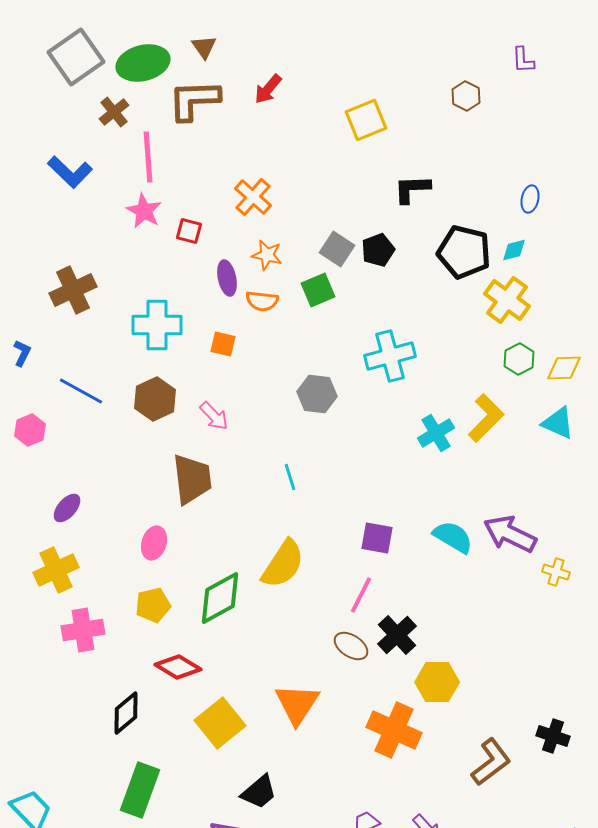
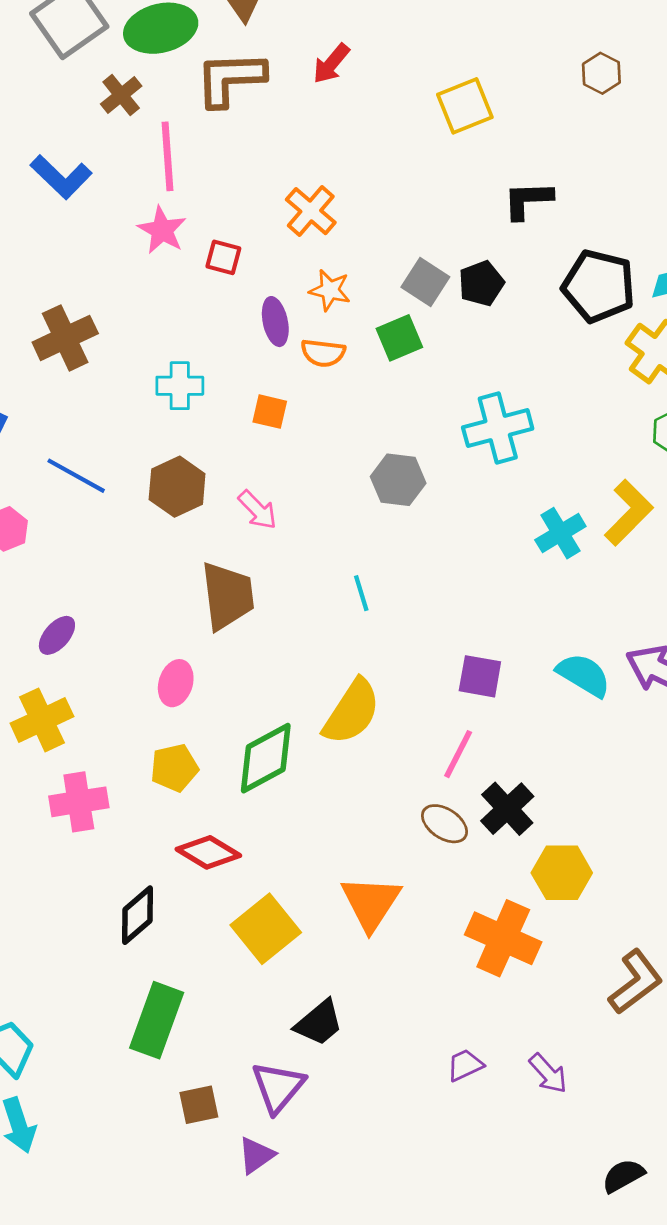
cyan cross: (157, 325) -> (180, 386), size x0.7

